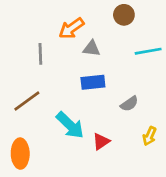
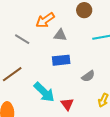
gray line: (40, 54) -> (22, 39), turned -56
red triangle: (101, 141) -> (67, 104), turned -32

